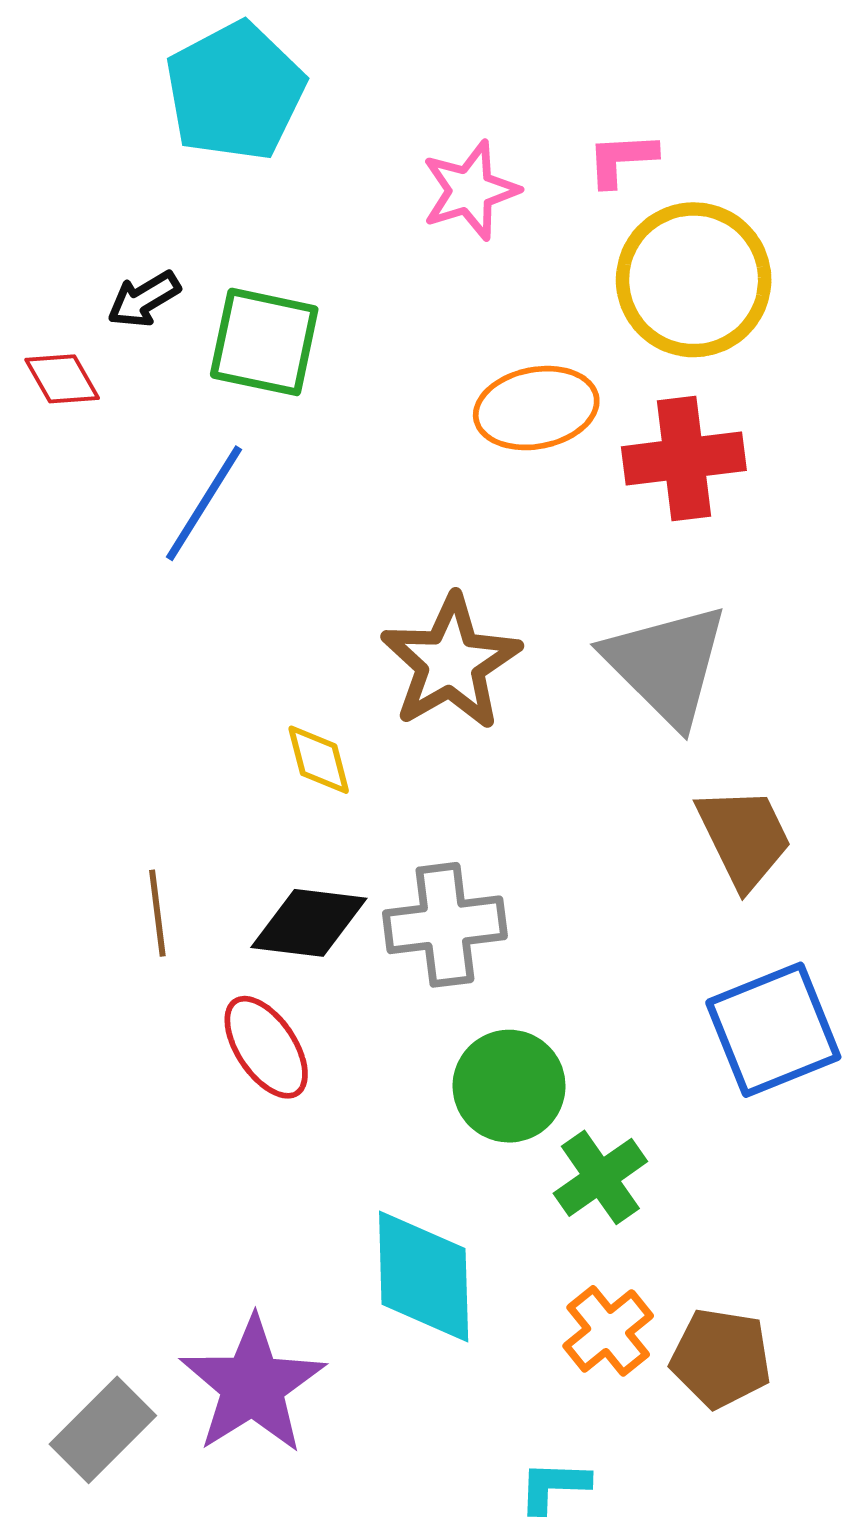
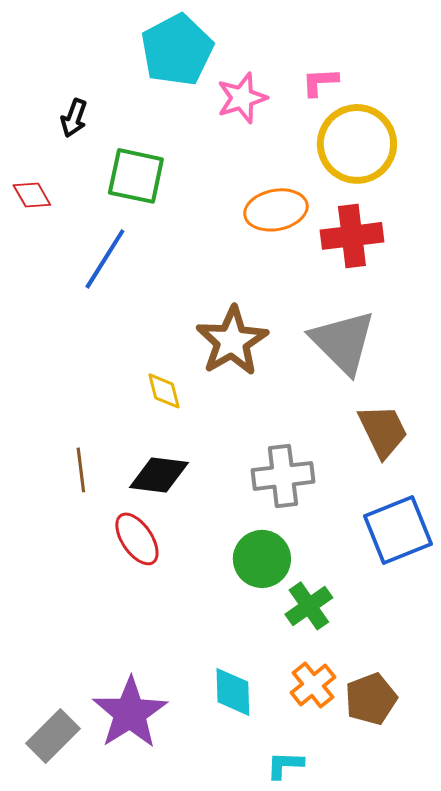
cyan pentagon: (235, 91) -> (177, 50), moved
black arrow: (144, 299) -> (74, 118), moved, turned -39
gray cross: (445, 925) -> (283, 476), moved
cyan diamond: (424, 1276) -> (233, 692), moved, size x0.7
brown pentagon: (721, 1358) -> (371, 699), turned -30

